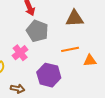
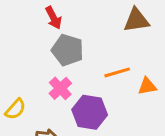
brown triangle: (74, 18) -> (136, 20), moved
pink cross: (20, 53) -> (60, 88), moved

